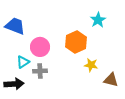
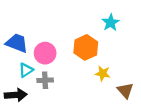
blue trapezoid: (15, 26) -> (17, 43), moved
brown triangle: (111, 80) -> (125, 90), turned 35

